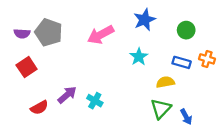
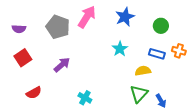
gray pentagon: (49, 32) -> (58, 27), moved
pink arrow: (101, 35) -> (87, 17), moved, turned 150
purple arrow: (67, 95) -> (62, 65), moved
cyan cross: (95, 101) -> (85, 98), moved

